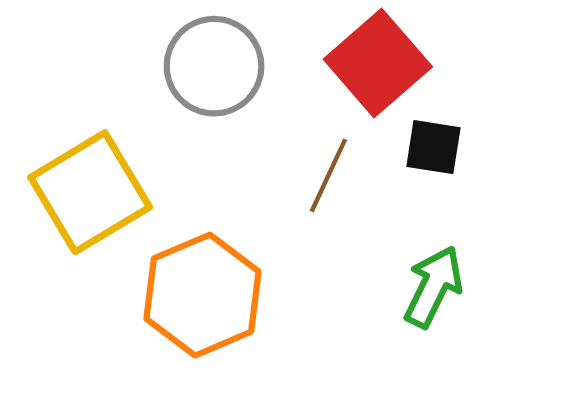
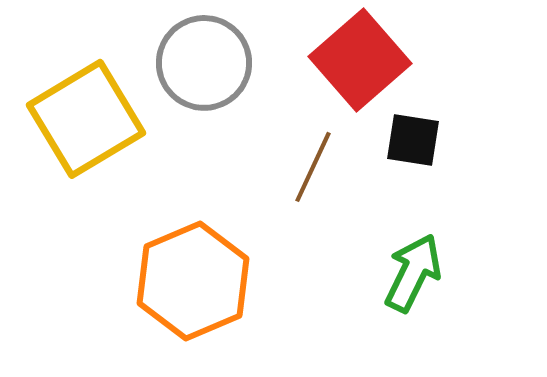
yellow square: (90, 192) -> (86, 119), moved

